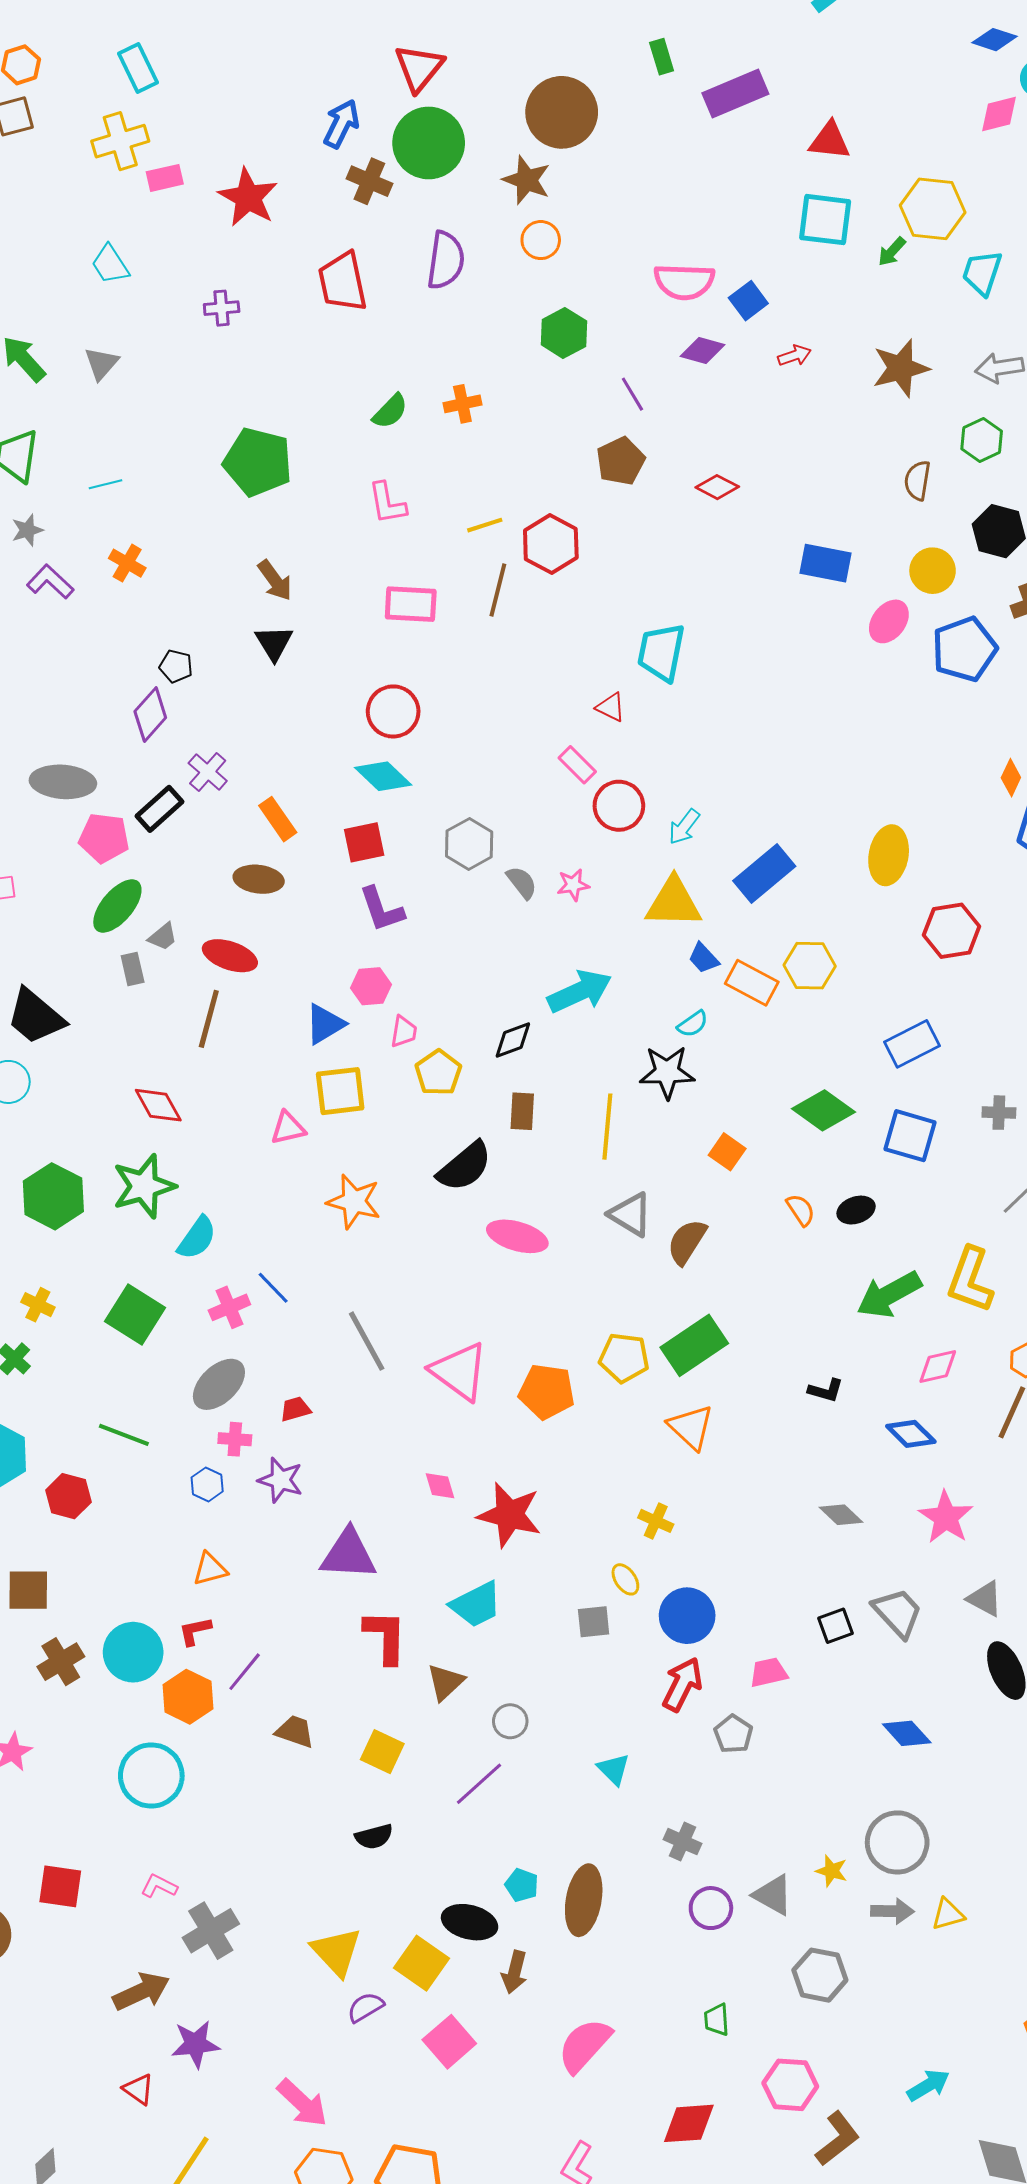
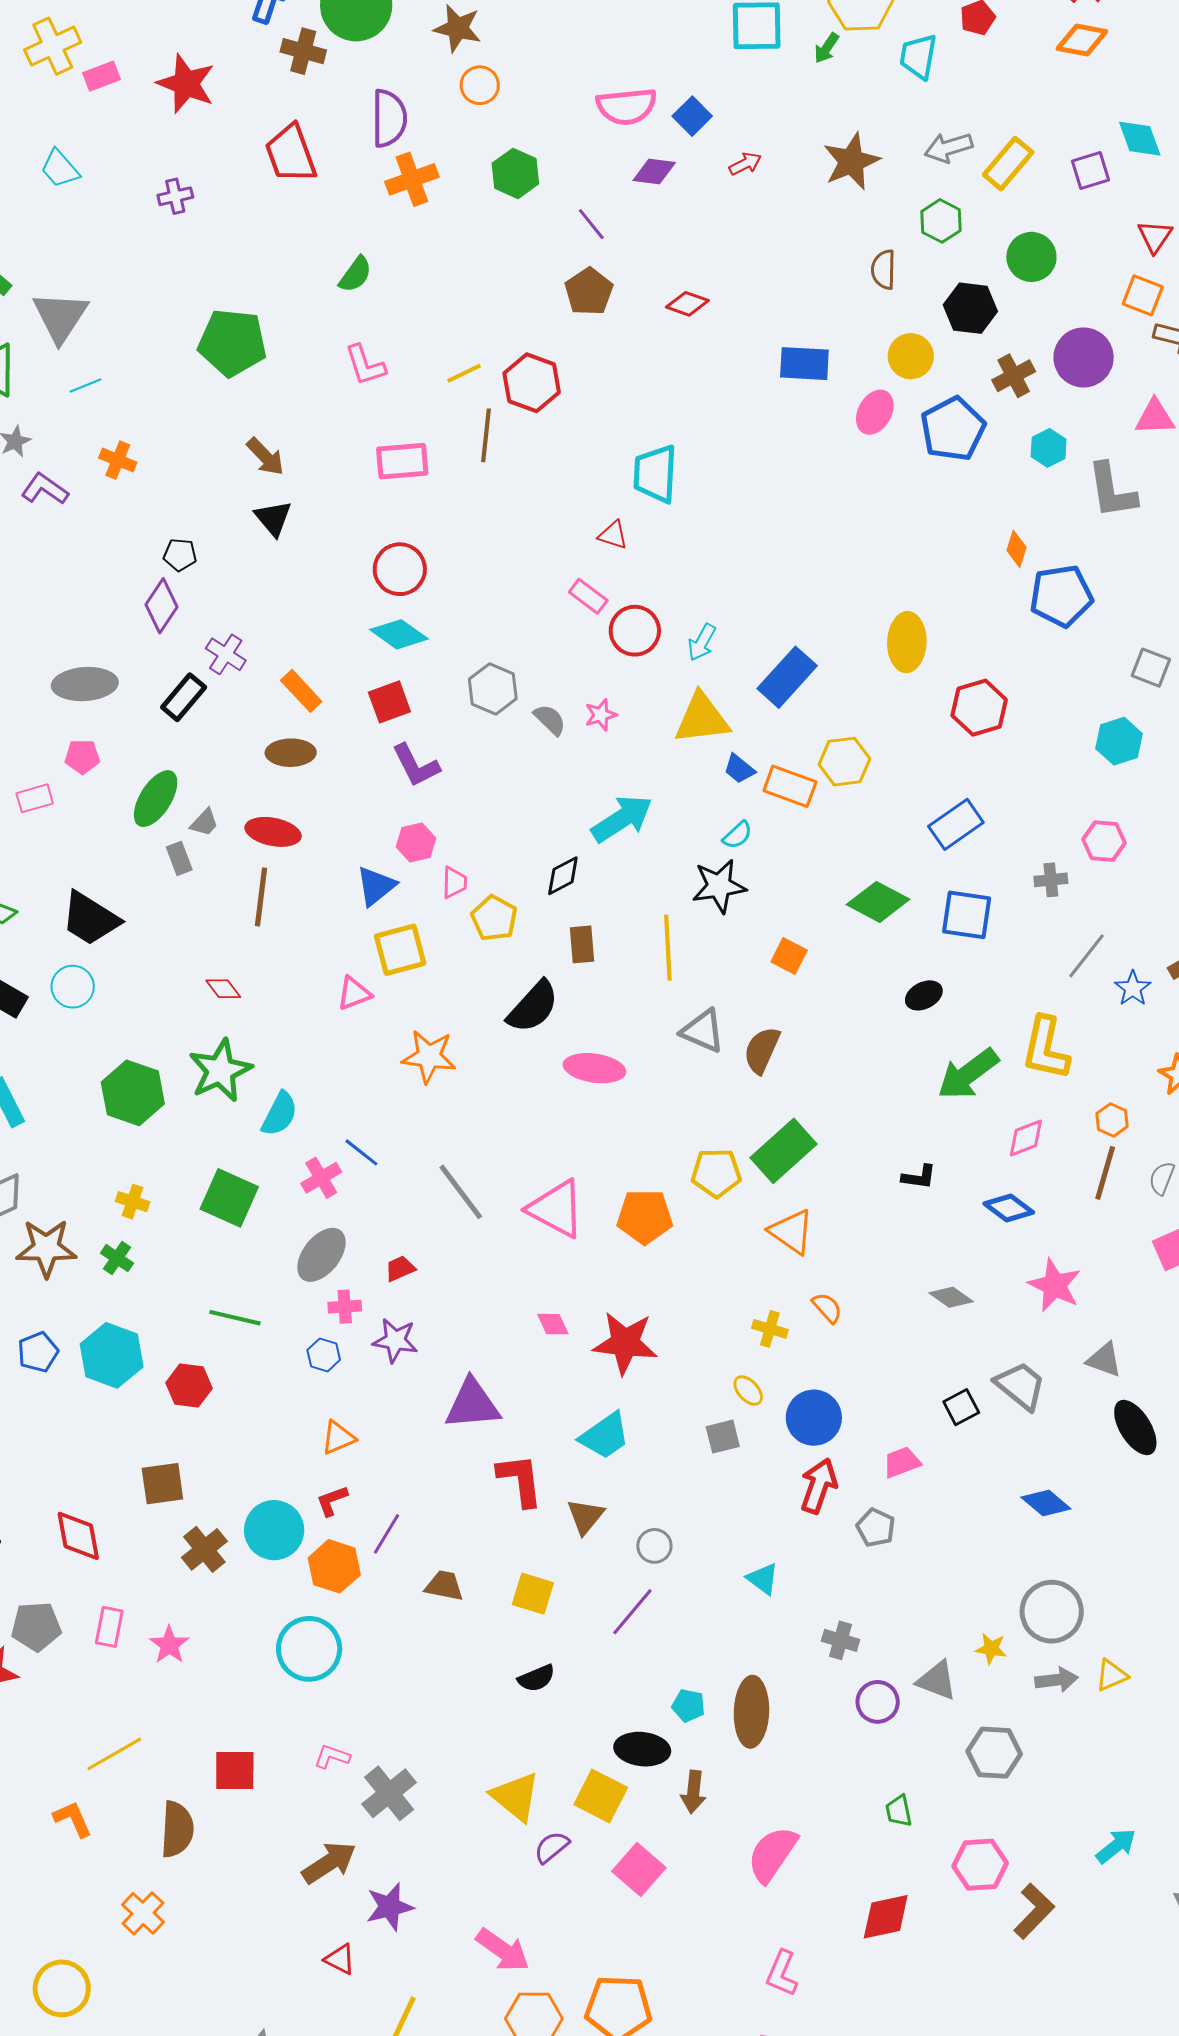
gray triangle: (101, 363) -> (60, 317), moved, size x1.6
orange cross: (462, 404) -> (412, 179), moved, size x1.4
pink pentagon: (104, 838) -> (82, 757), moved, size x0.7
red diamond: (158, 1105) -> (223, 989), size x0.7
orange semicircle: (801, 1210) -> (827, 1308), moved

